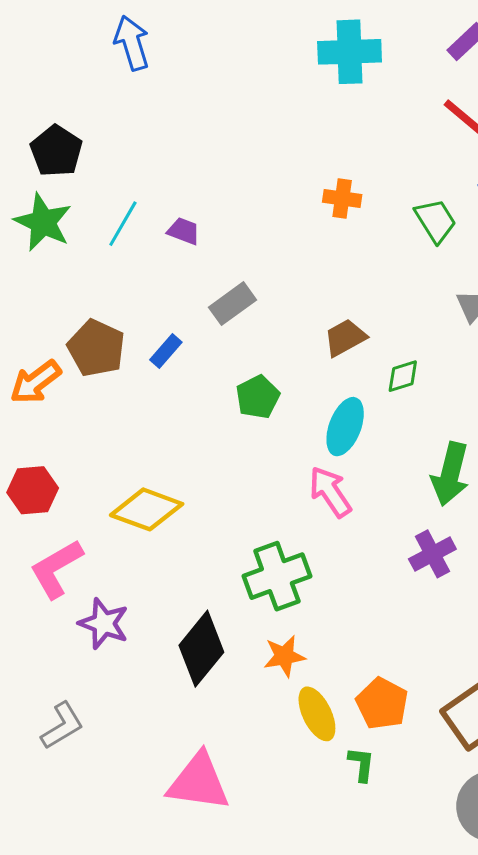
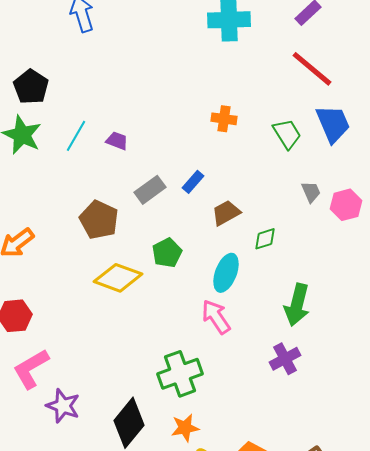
brown pentagon: (96, 348) -> (99, 220), moved
blue rectangle: (166, 351) -> (193, 182), moved
yellow diamond: (147, 509) -> (118, 278), moved

